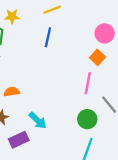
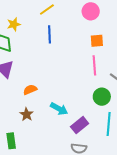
pink circle: (105, 33) -> (91, 11), moved
orange square: (97, 57) -> (97, 41), turned -32
purple rectangle: (19, 140) -> (80, 125), moved

